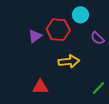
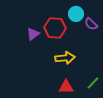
purple semicircle: (97, 38) -> (91, 24), moved
red triangle: (40, 87) -> (66, 87), moved

